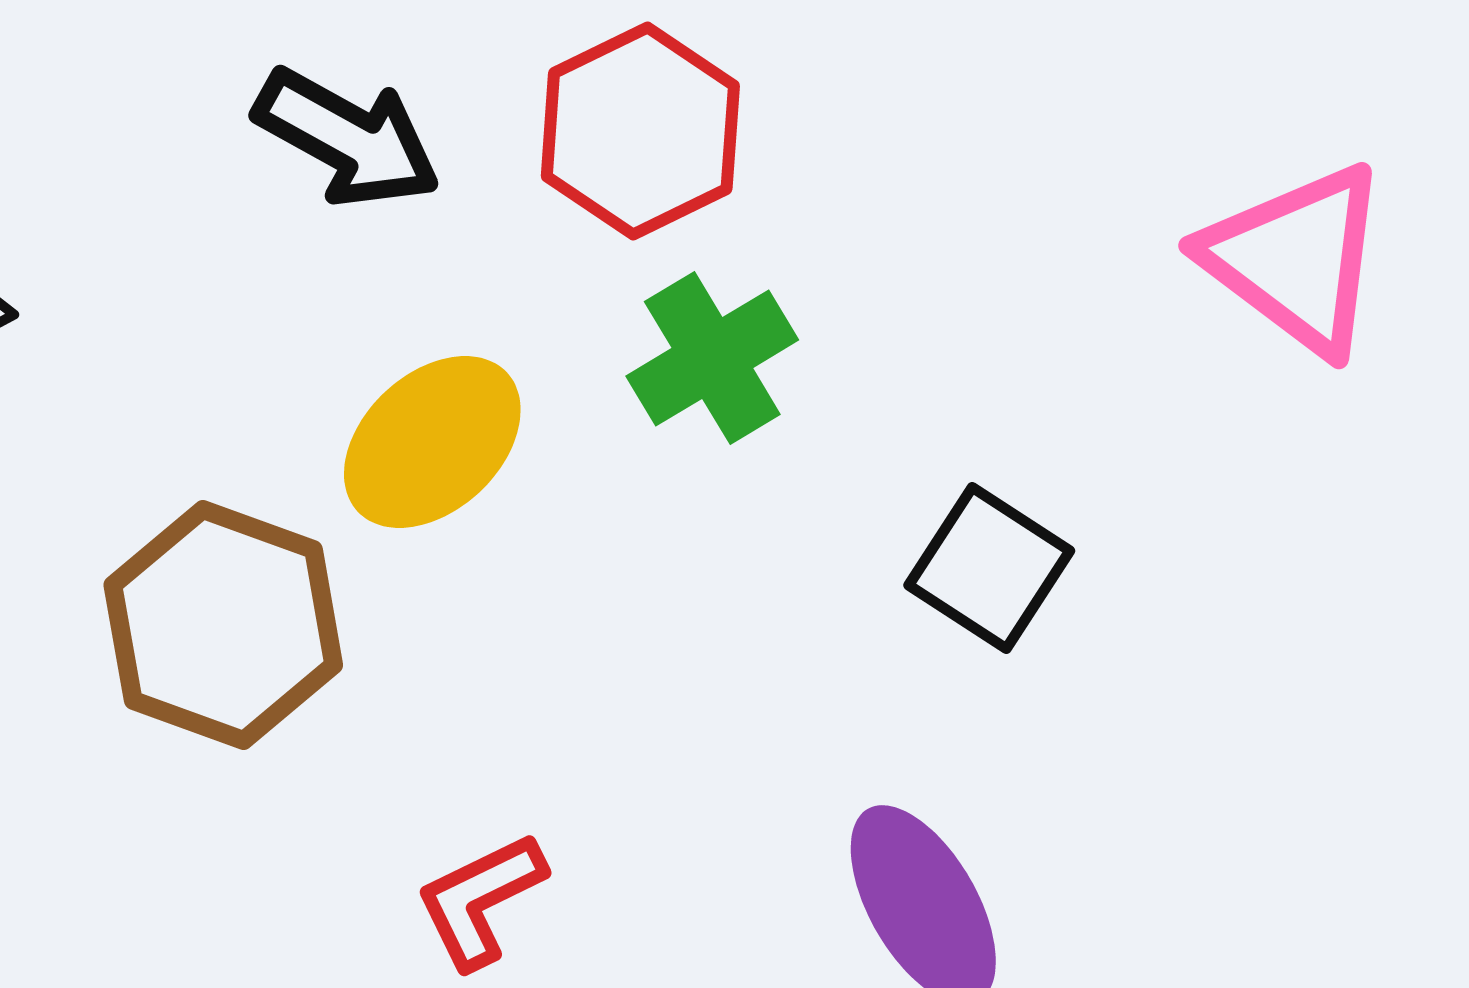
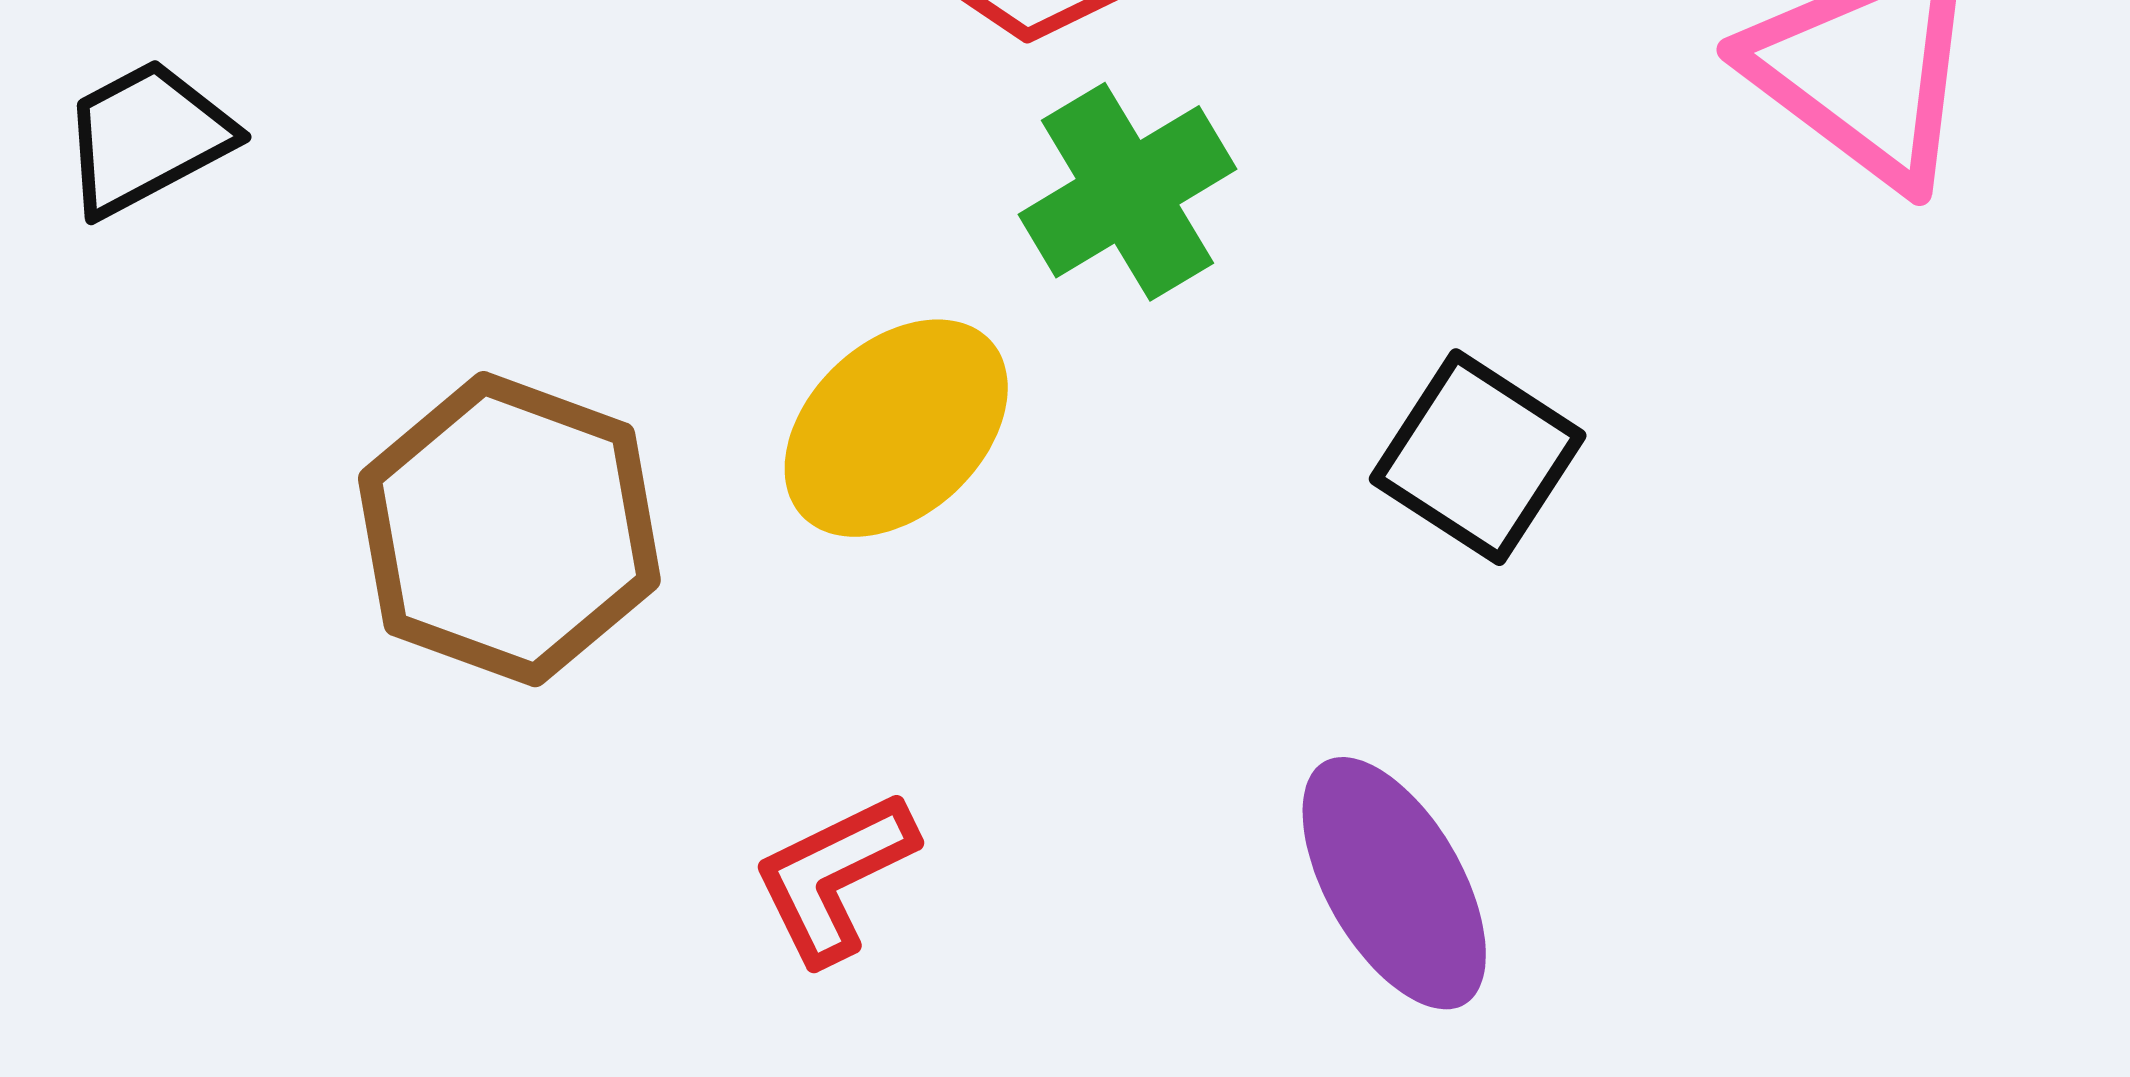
yellow ellipse: (432, 442) -> (896, 428), moved

